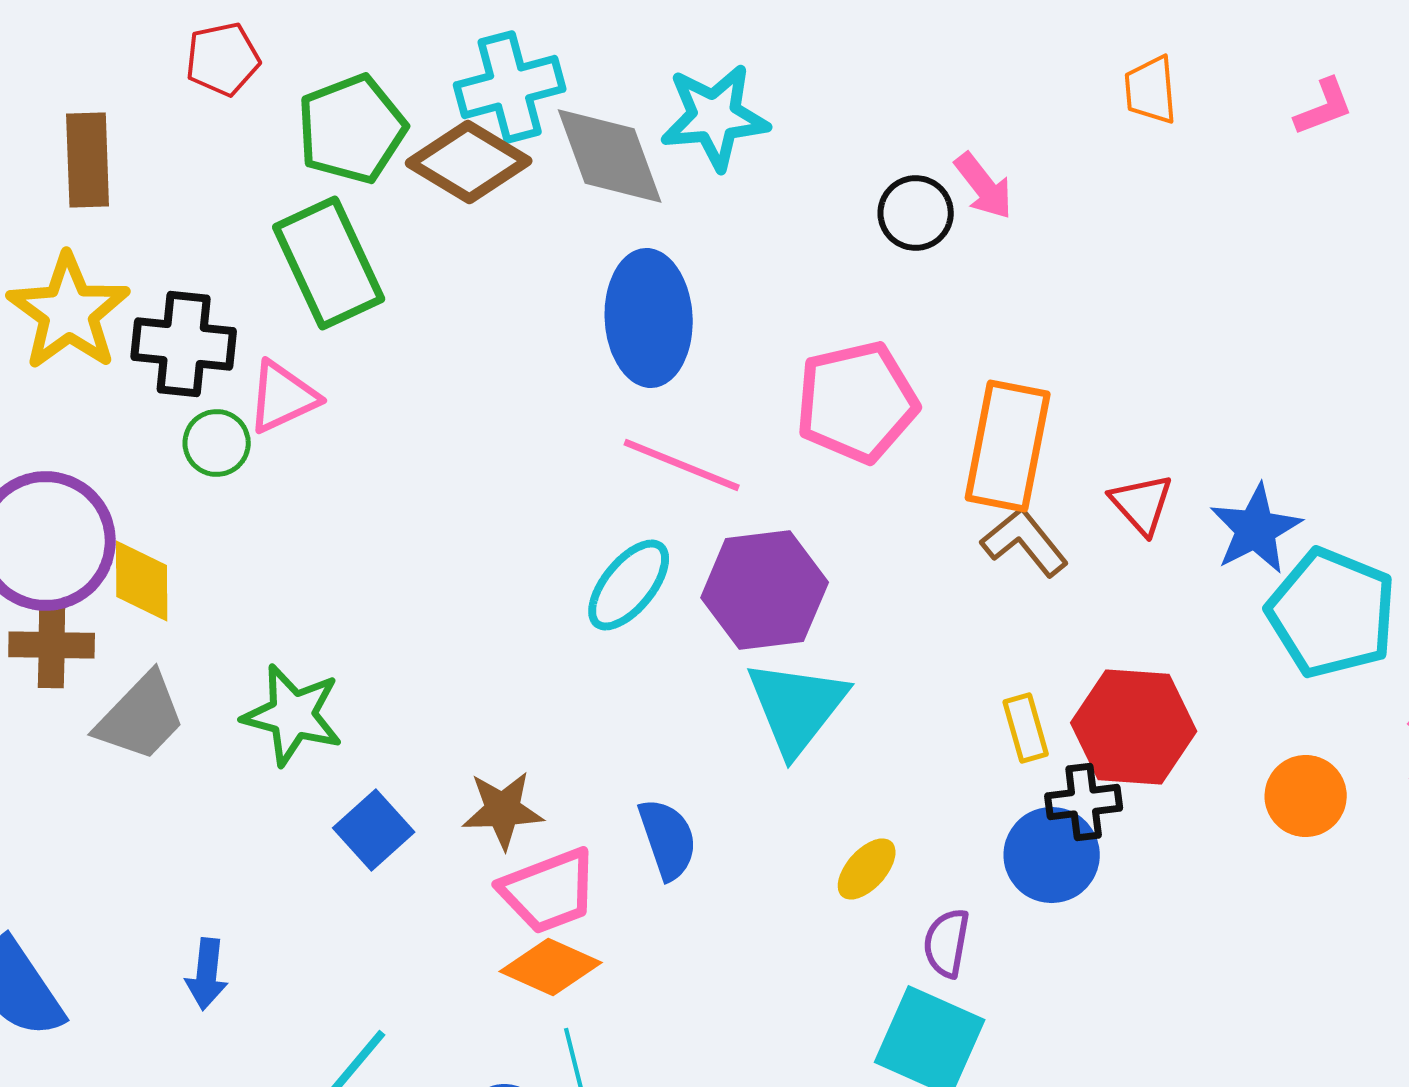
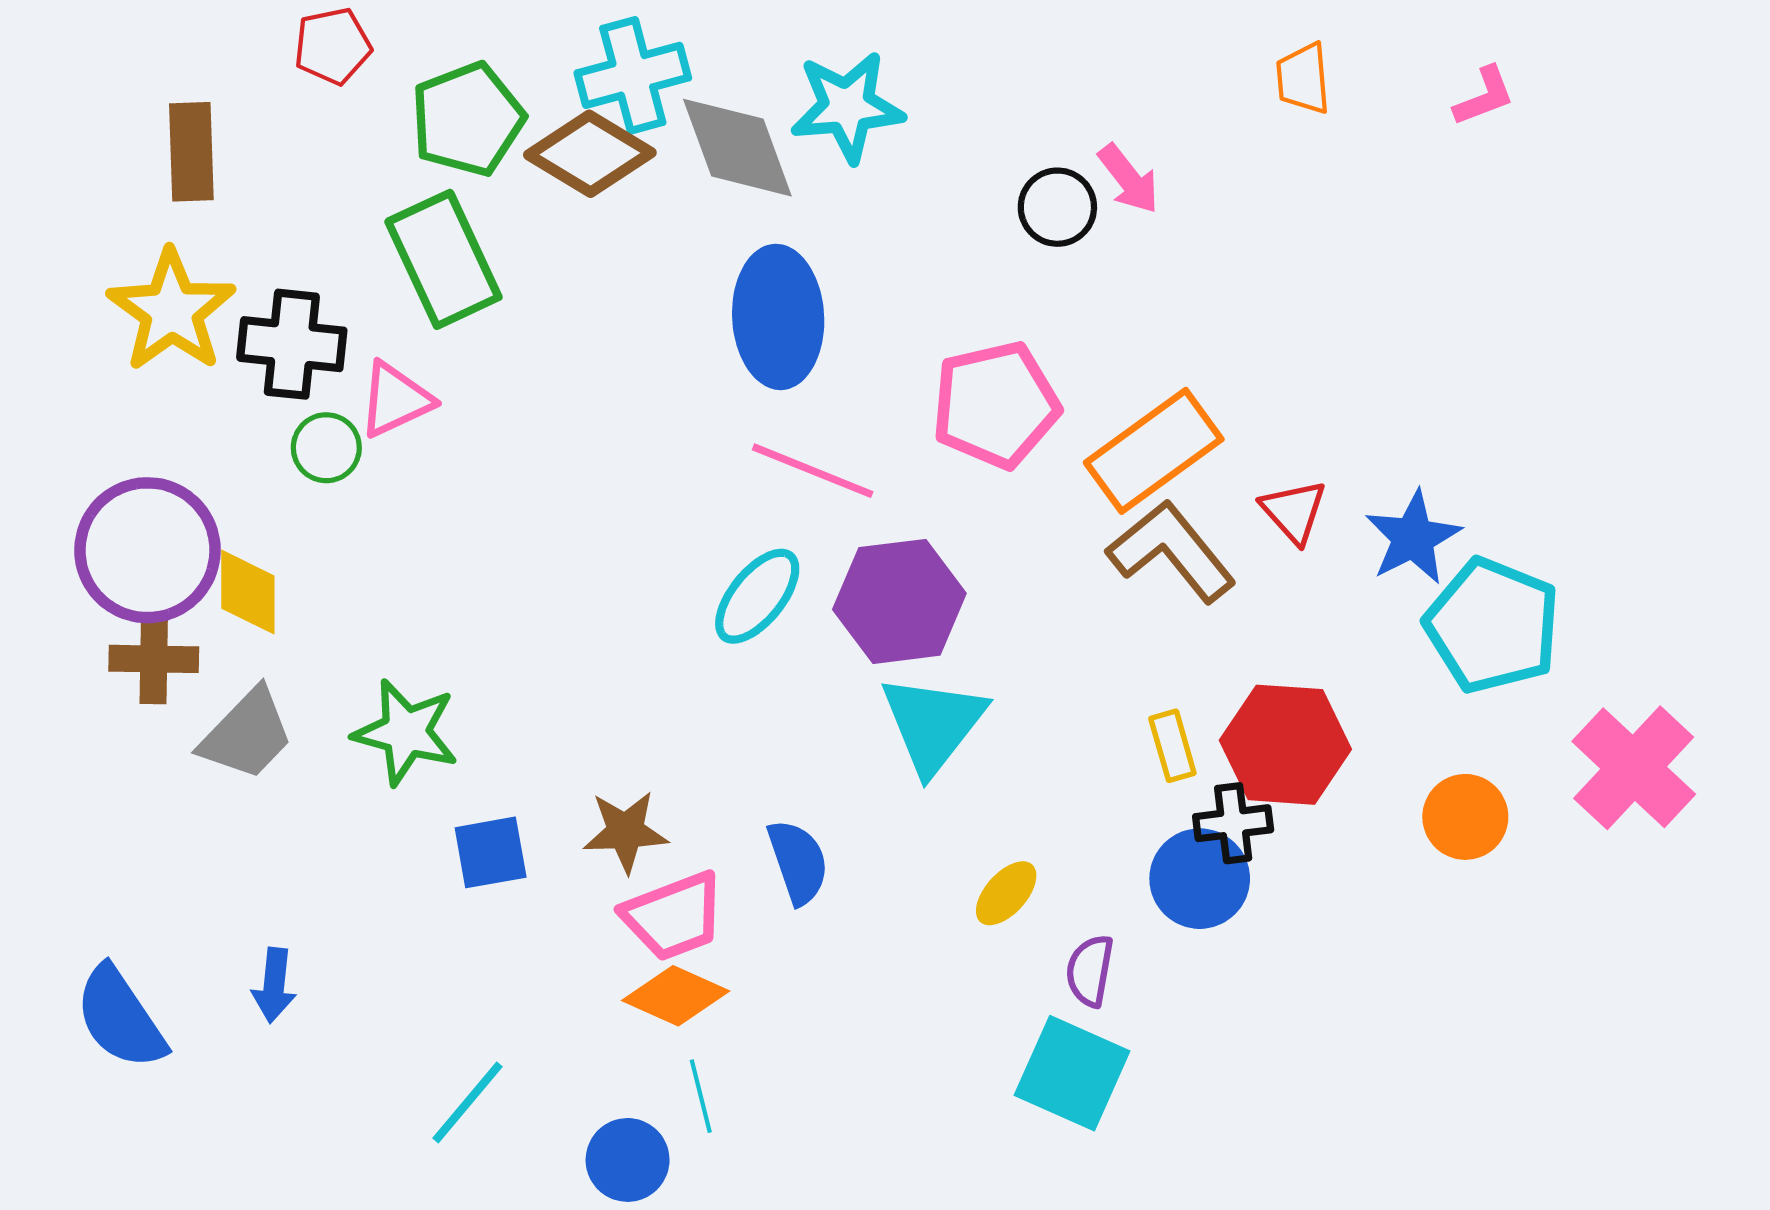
orange rectangle: (1008, 446) -> (1154, 451), turned 43
brown L-shape: (1025, 542) -> (1171, 551), size x1.4
blue square: (374, 830) -> (491, 852), turned 32
blue arrow: (207, 974) -> (274, 985), moved

